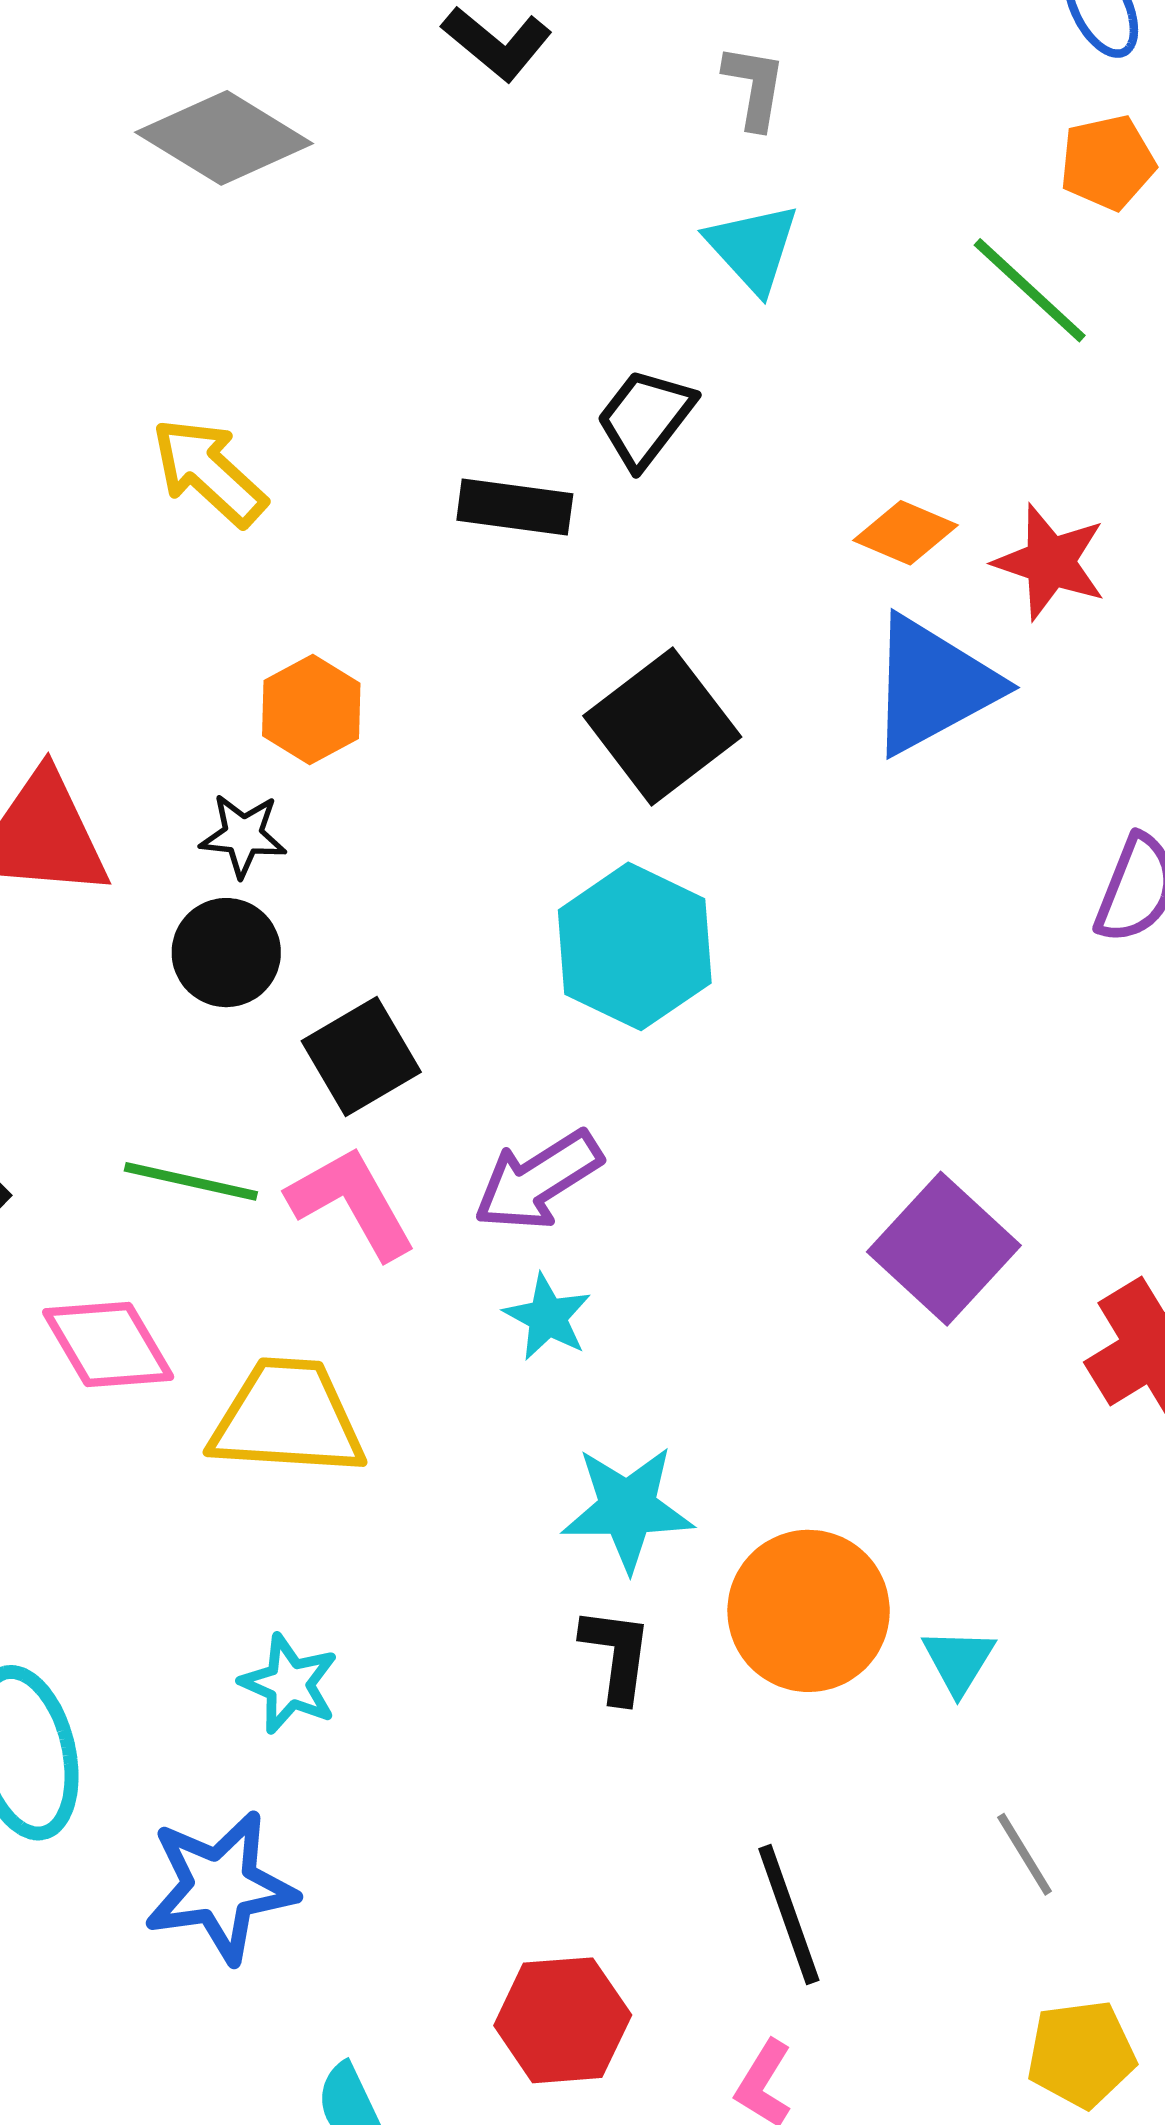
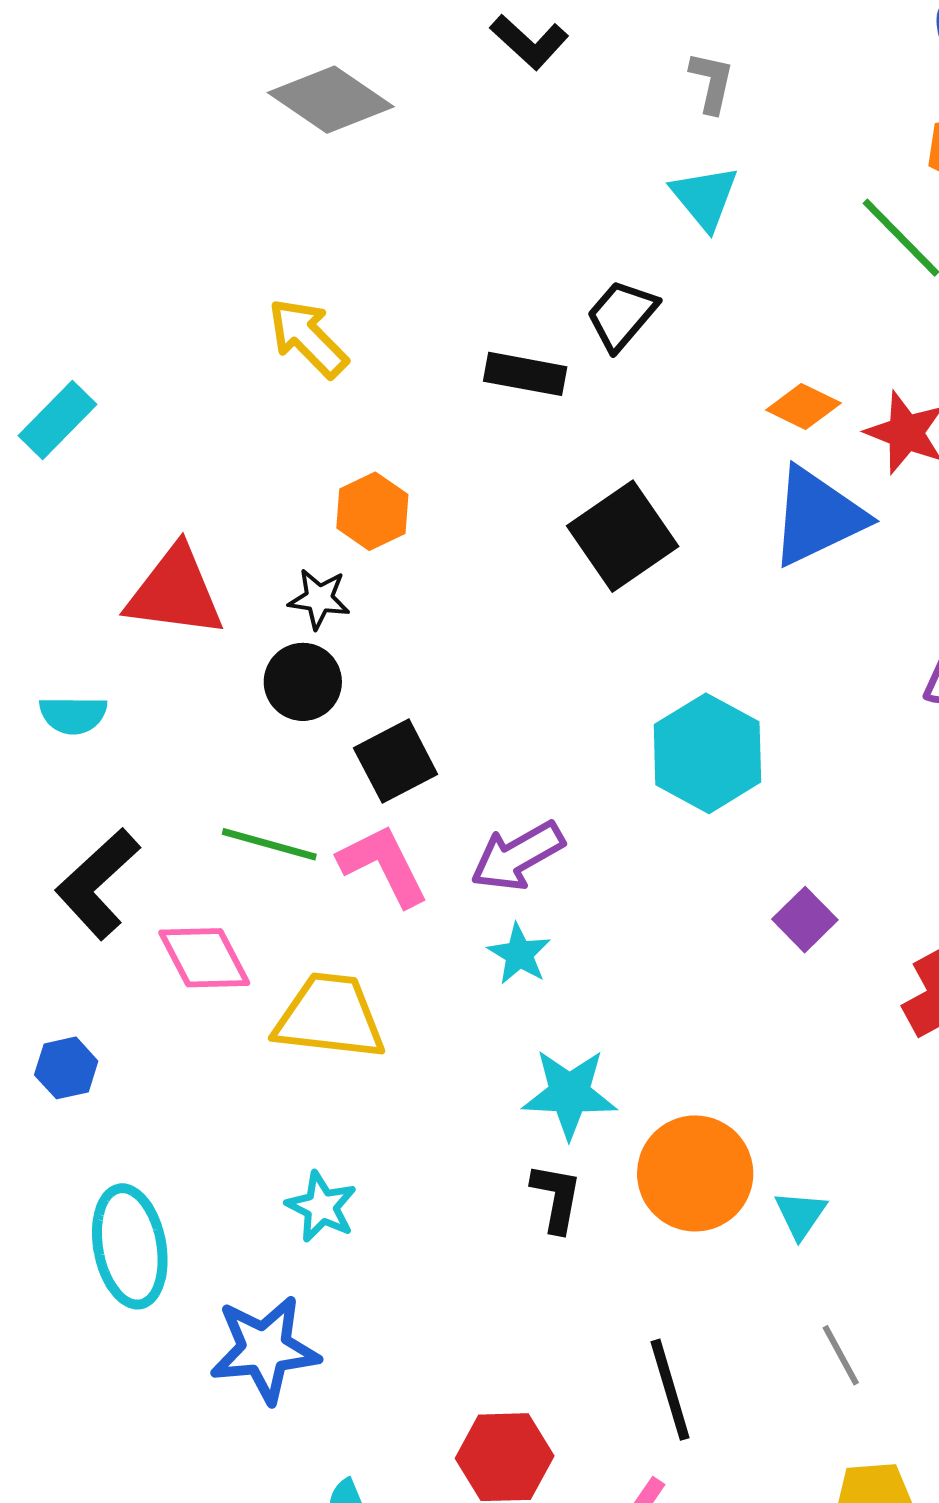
cyan hexagon: (635, 946) -> (707, 753), moved
purple square: (944, 1249) -> (805, 920), size x0.6

